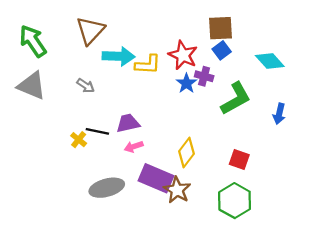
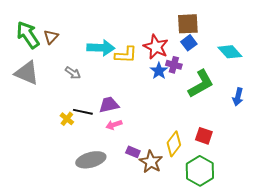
brown triangle: (90, 31) -> (51, 37), moved, size x0.6
yellow diamond: (186, 152) -> (174, 144), moved
purple rectangle: (156, 178) -> (133, 152), size x0.5

